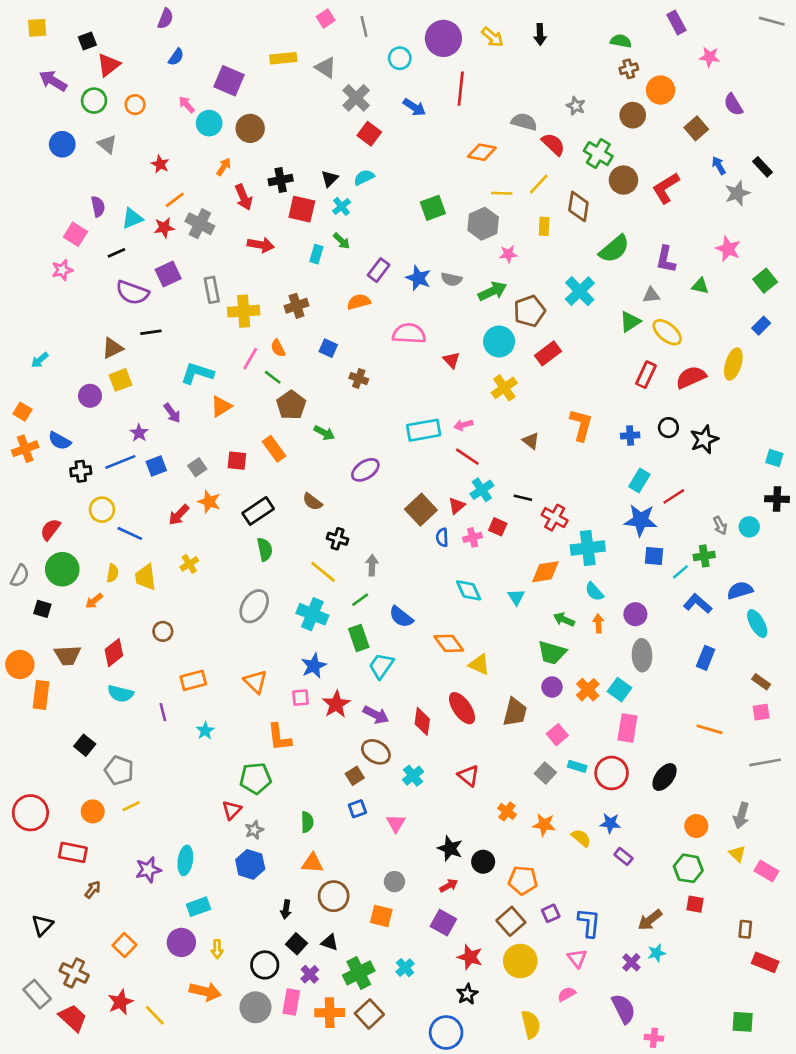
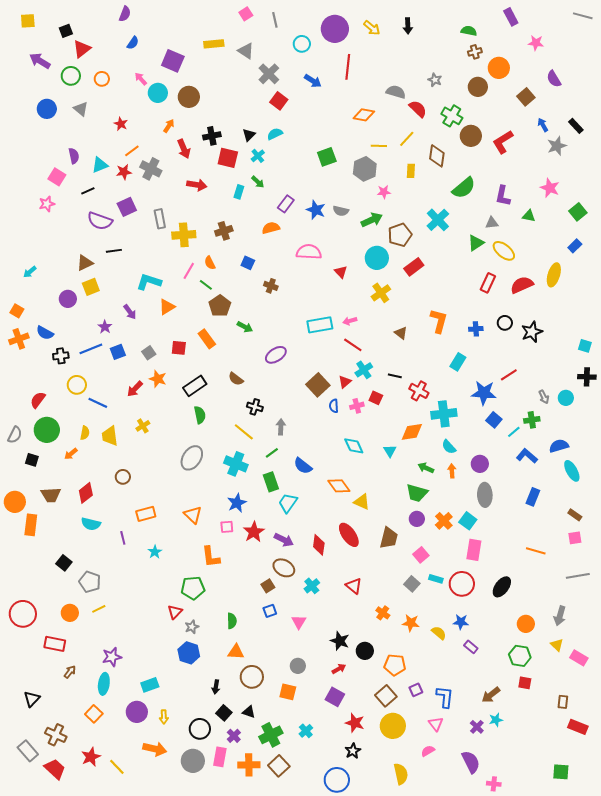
cyan rectangle: (639, 480) -> (458, 362), moved
blue square: (654, 556) -> (494, 420), turned 35
cyan ellipse: (185, 860) -> (104, 684), moved

